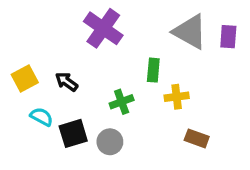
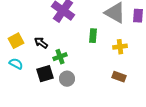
yellow cross: (177, 97) -> (120, 47), moved
green cross: (122, 102) -> (60, 57), moved
cyan semicircle: (42, 117) -> (16, 64), moved

